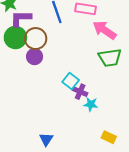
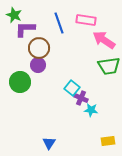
green circle: (15, 37) -> (20, 82), moved
yellow rectangle: (109, 137) -> (108, 141), turned -32

